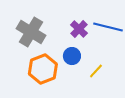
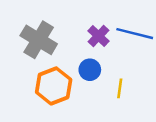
yellow line: (96, 71) -> (120, 88), turned -35

